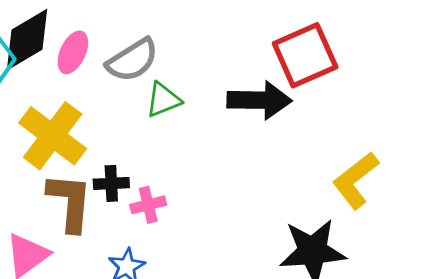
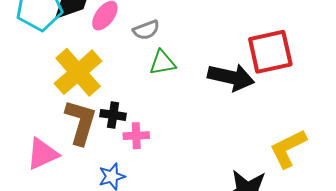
gray semicircle: (132, 60) -> (146, 30), size x0.7

